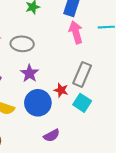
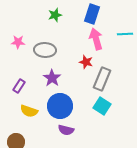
red star: (61, 90) -> (86, 62), moved
purple semicircle: (52, 135) -> (66, 130), moved, turned 42

